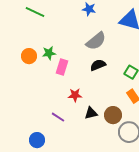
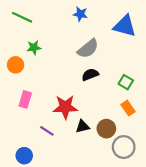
green star: (49, 53) -> (34, 48), moved
pink rectangle: (62, 67) -> (25, 99), moved
red star: (75, 95) -> (65, 107), size x1.6

